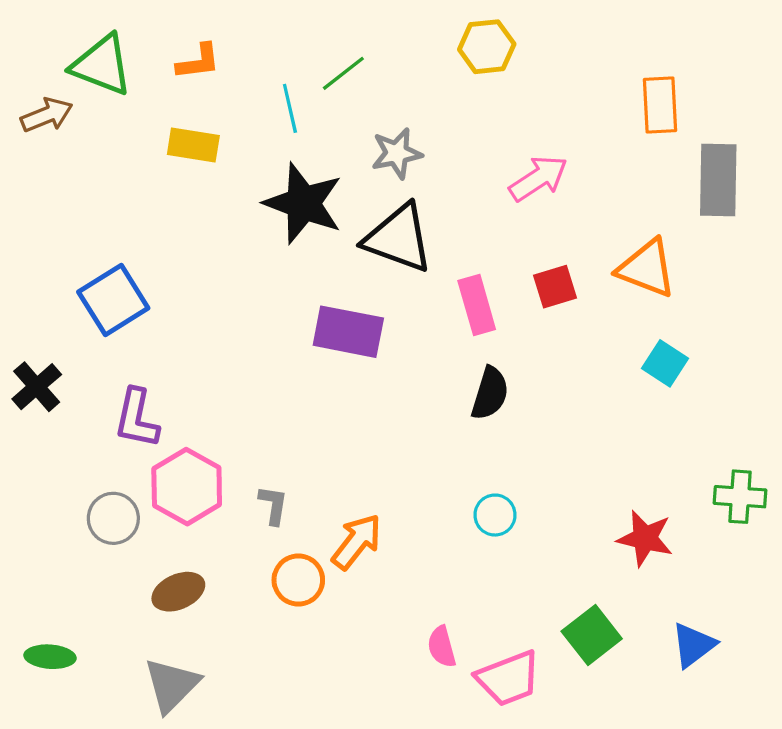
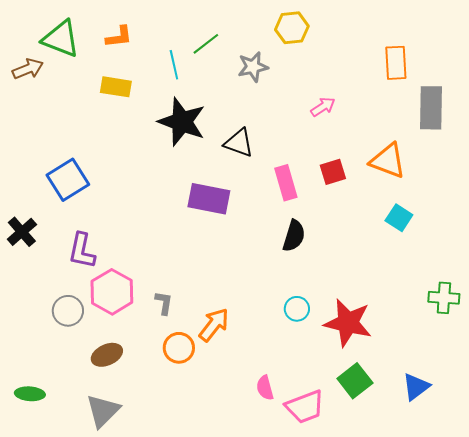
gray star: (397, 153) -> (253, 67), moved
pink arrow: (538, 178) -> (323, 107), size x0.7
black triangle: (398, 238) -> (239, 143), size x0.7
red star: (645, 538) -> (348, 323), moved, size x1.4

